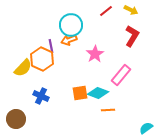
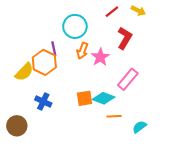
red L-shape: (132, 36) -> (125, 38), moved
orange arrow: (69, 40) -> (82, 51), moved, turned -49
cyan semicircle: (146, 128) -> (139, 127), moved

